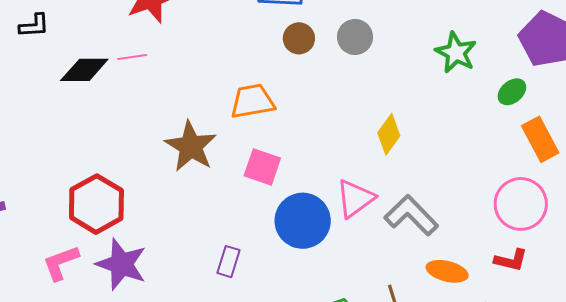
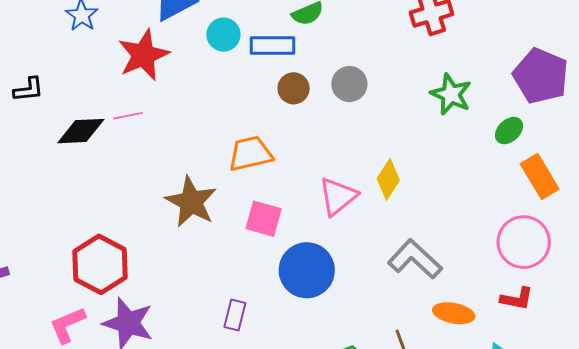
pink triangle: (355, 198) -> (338, 196), moved

